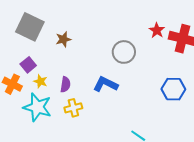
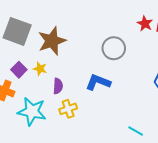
brown star: (63, 39) -> (52, 41), size x1.8
yellow star: (40, 81) -> (40, 69), moved

